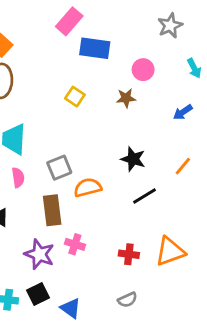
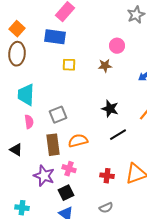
blue rectangle: (95, 48) -> (55, 37), moved
yellow square: (75, 97) -> (69, 65), turned -32
orange semicircle: (88, 188) -> (78, 141), moved
black square: (38, 294) -> (66, 193), moved

